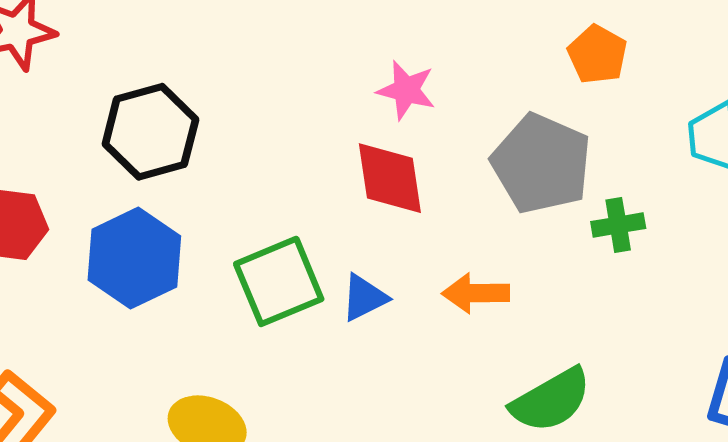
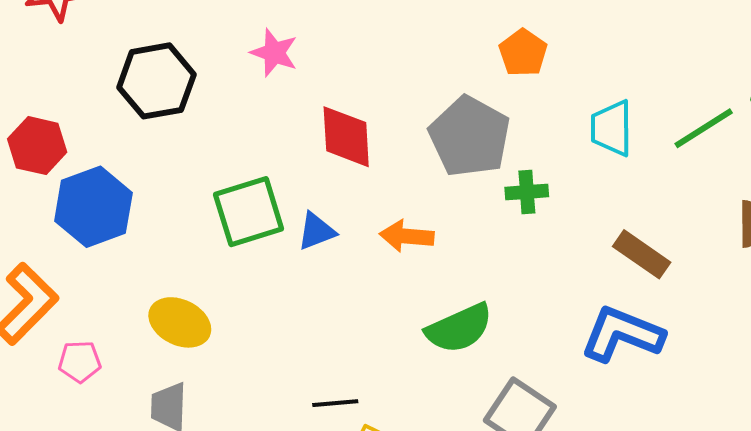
pink star: (406, 90) -> (274, 53), moved
blue hexagon: (134, 258) -> (93, 207), moved

